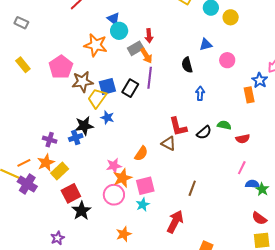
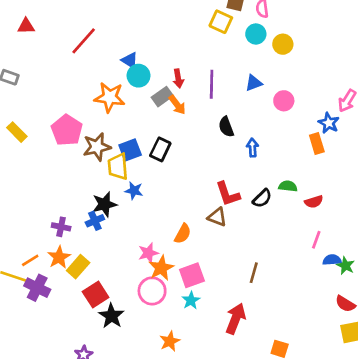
black semicircle: (187, 65) -> (226, 127), moved
purple line: (150, 78) -> (212, 84), moved
yellow trapezoid: (97, 98) -> (118, 167), turned -35

